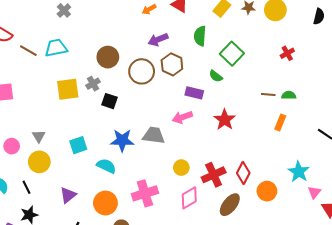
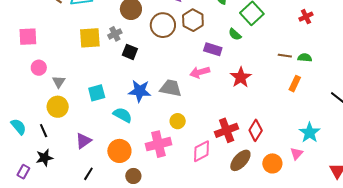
pink circle: (12, 146) -> (39, 68), moved
yellow circle: (181, 168) -> (178, 121), moved
orange circle: (267, 191) -> (272, 163), moved
pink triangle: (314, 192) -> (296, 154), moved

